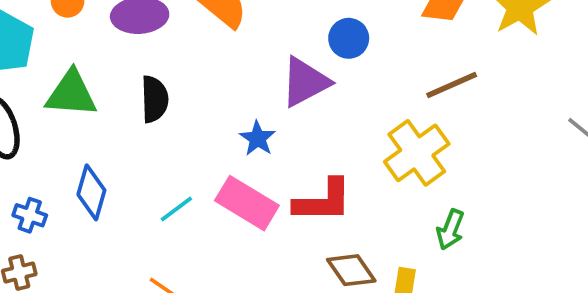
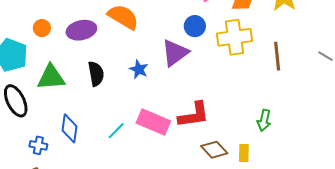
brown line: (452, 85) -> (277, 56), moved, turned -64
blue star: (258, 138) -> (139, 69), moved
yellow cross: (417, 153) -> (235, 37), moved, turned 36

